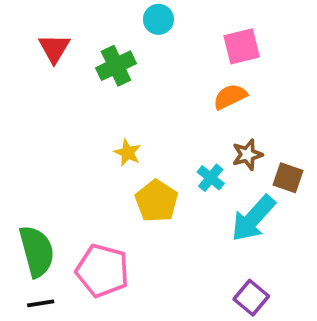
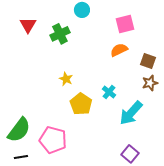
brown star: (247, 155) -> (150, 83), moved
brown square: (288, 178) -> (148, 61), moved
green semicircle: (37, 251) -> (19, 130), turned 52

